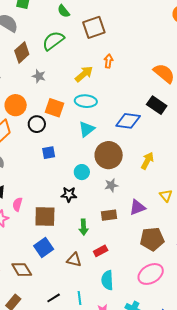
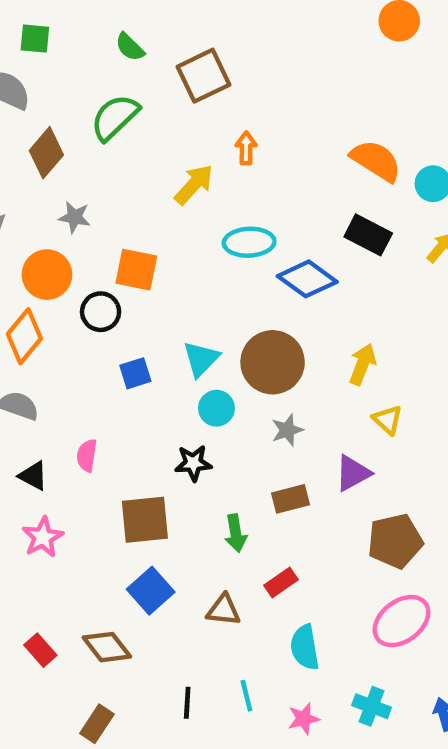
gray star: (39, 76) -> (75, 217), moved
cyan ellipse: (86, 101) -> (249, 242), moved
blue diamond: (128, 121) -> (307, 279), turned 35
cyan triangle: (87, 129) -> (201, 359), moved
yellow triangle: (166, 196) -> (388, 420), moved
pink semicircle: (17, 204) -> (87, 455), moved
black line: (54, 298) -> (187, 703), turned -48

